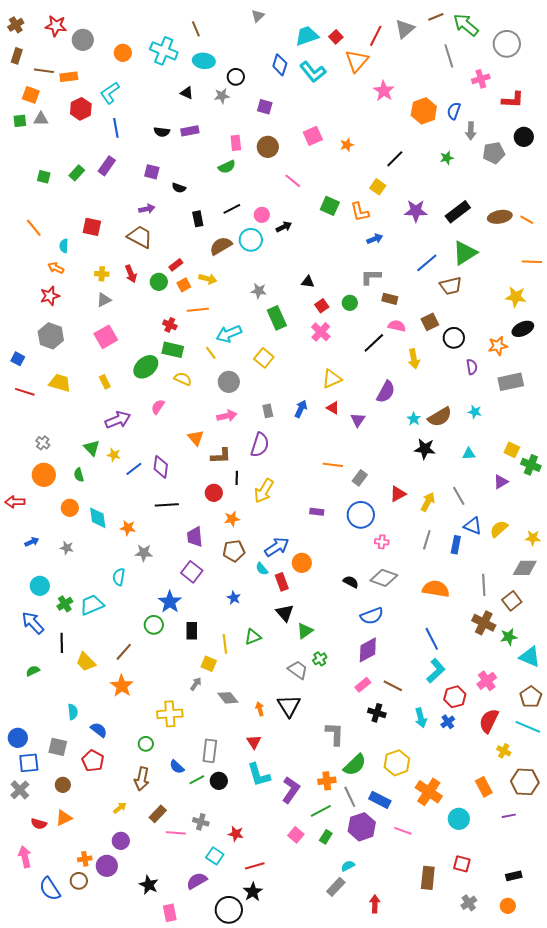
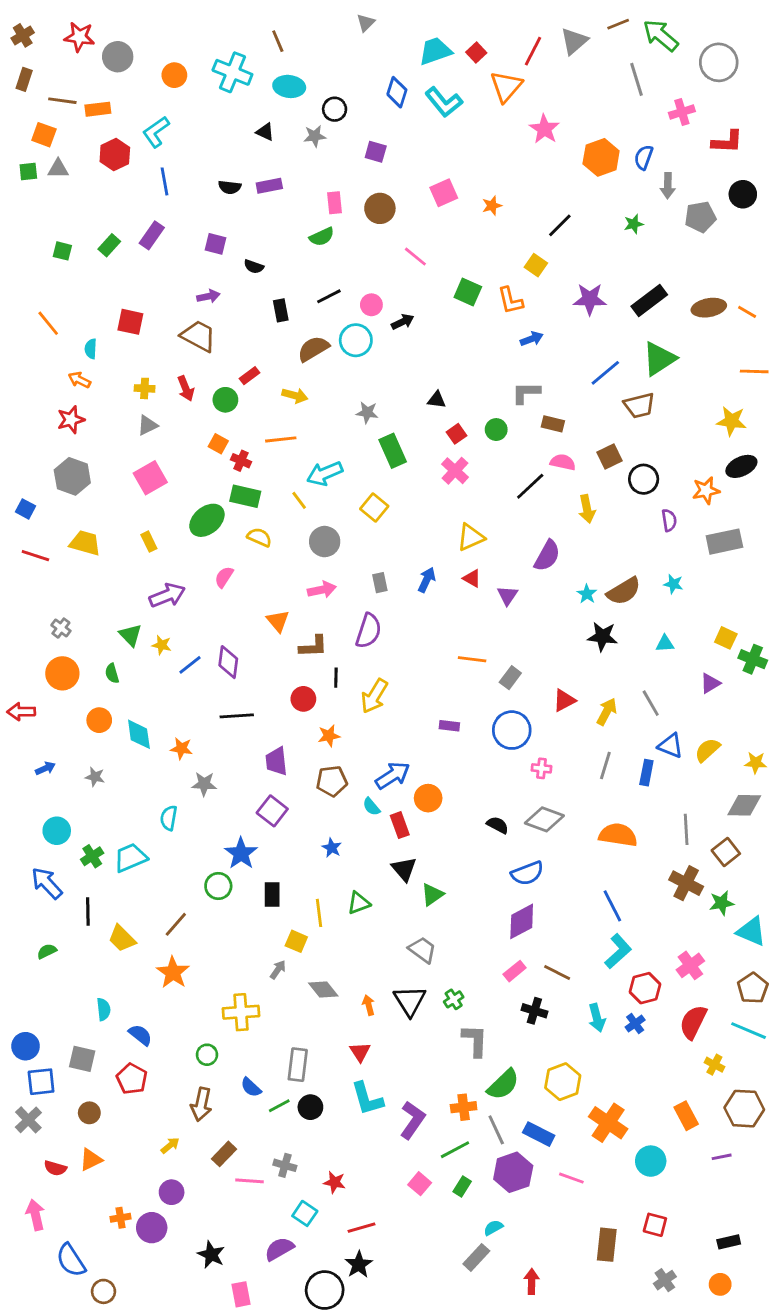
orange square: (184, 285) -> (218, 444), moved, turned -32
green cross: (320, 659) -> (454, 999), moved
brown circle: (79, 881) -> (103, 1291), moved

